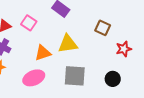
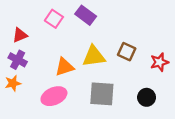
pink square: (29, 23) -> (54, 19), moved
brown square: (103, 28) -> (127, 52), moved

